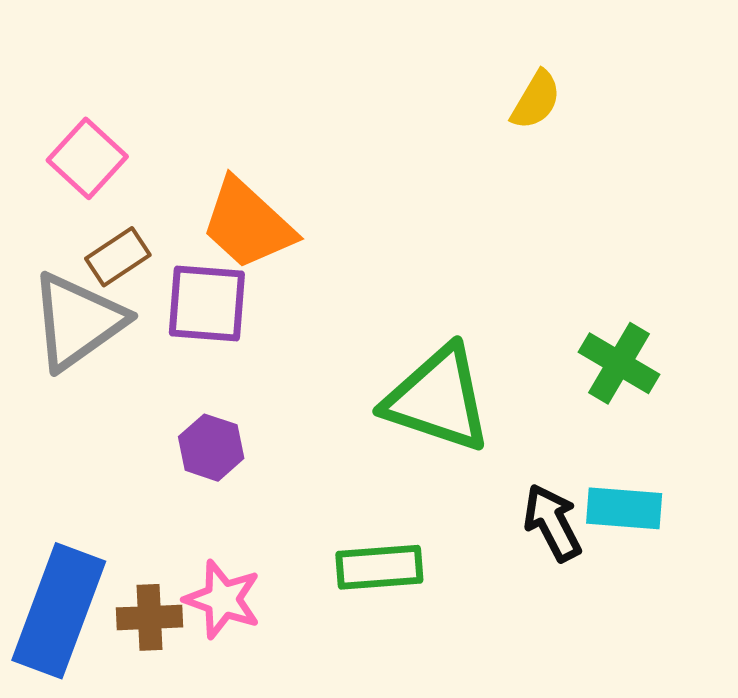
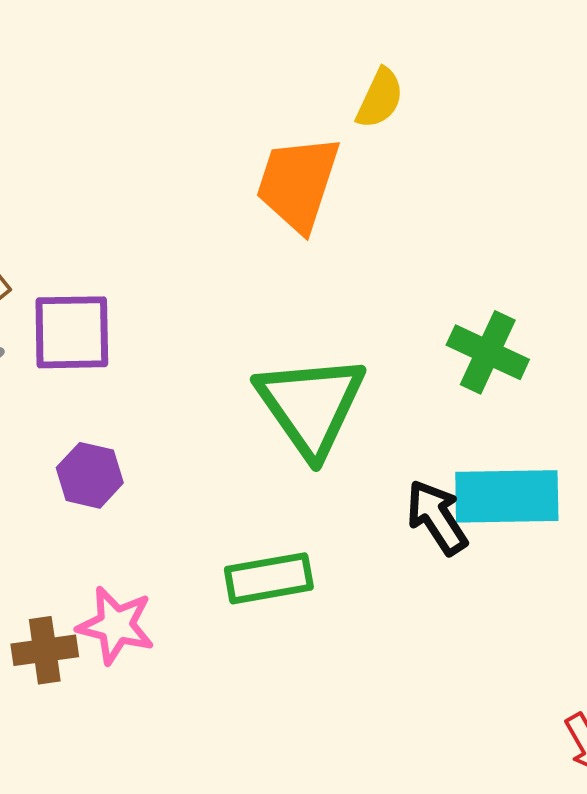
orange trapezoid: (248, 224) -> (298, 183), moved, turned 71
green triangle: (438, 399) -> (311, 405), turned 42
cyan rectangle: (624, 508) -> (507, 496), size x1.4

